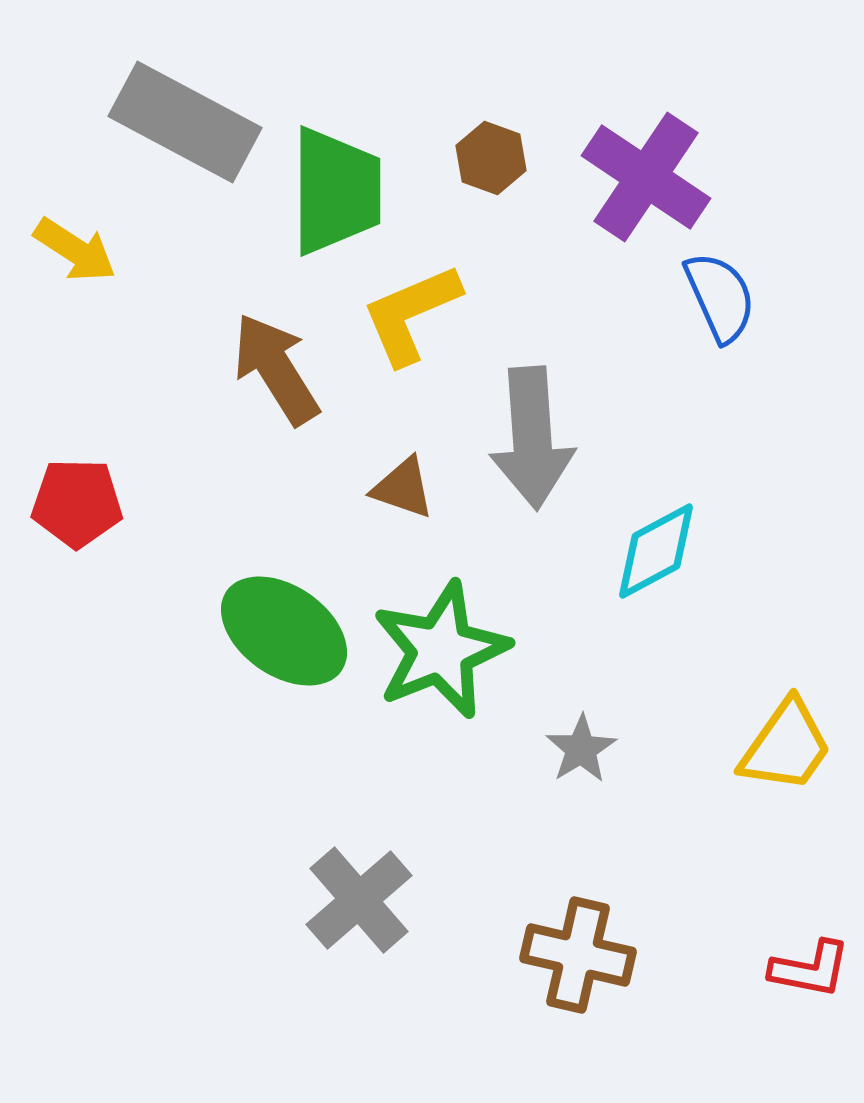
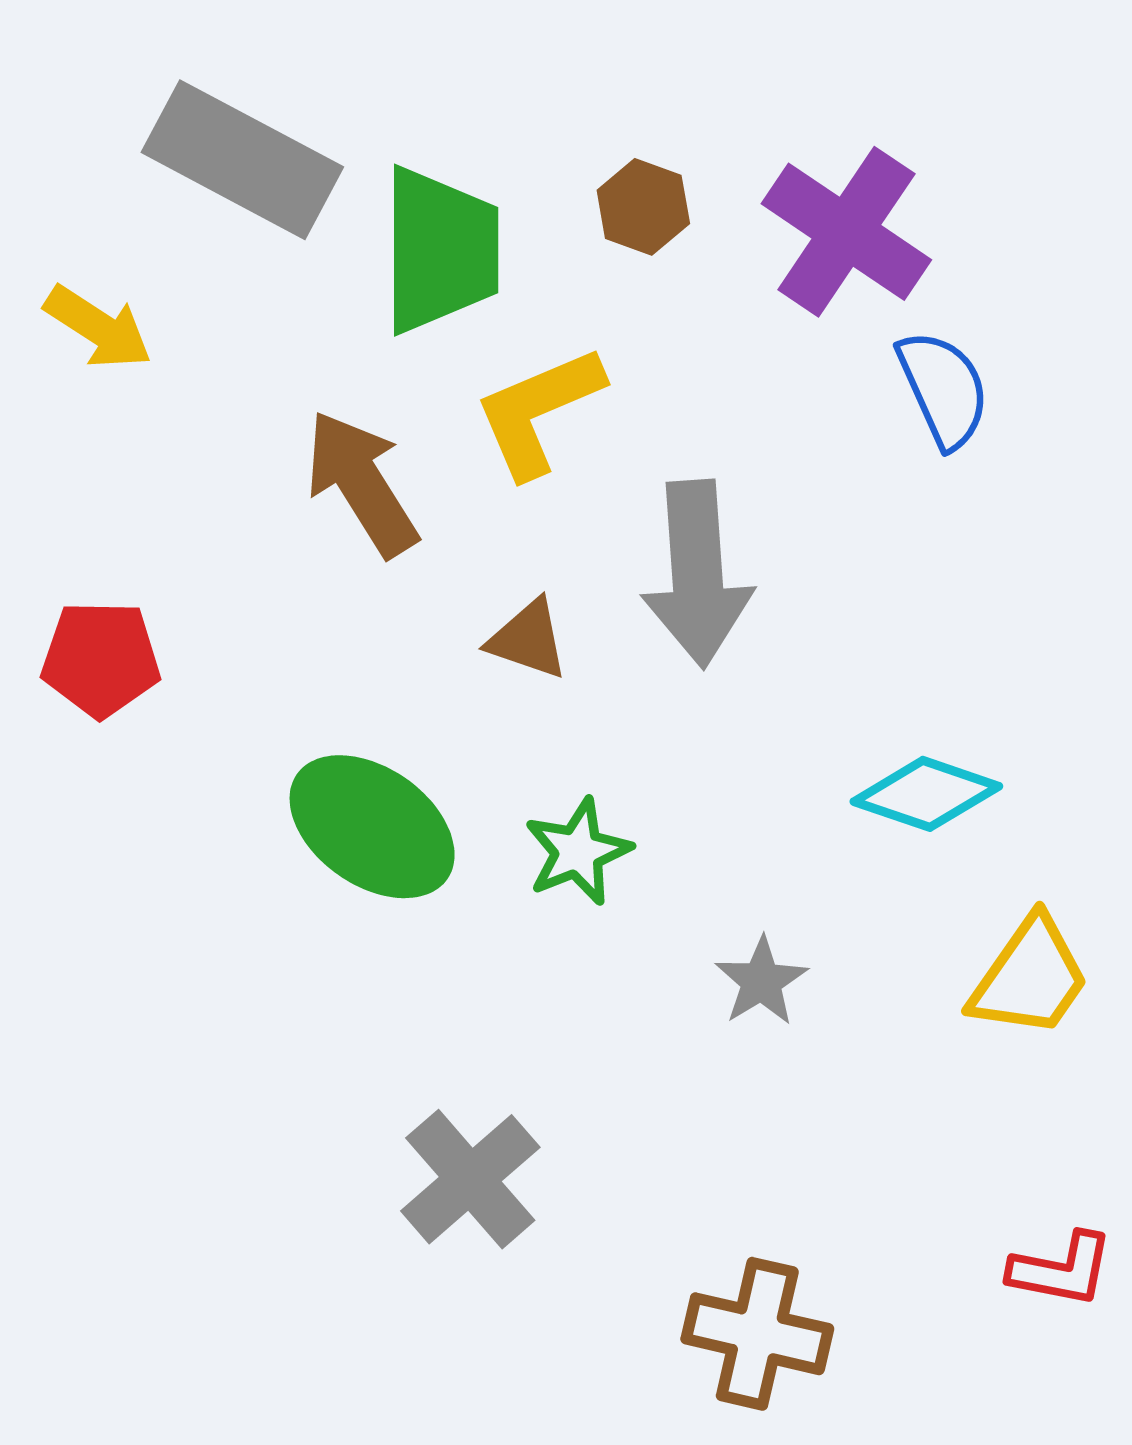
cyan diamond: (656, 551) -> (926, 794), moved, turned 47
green star: (441, 650) -> (578, 852), size x0.6
brown cross: (578, 955) -> (757, 1334), moved

